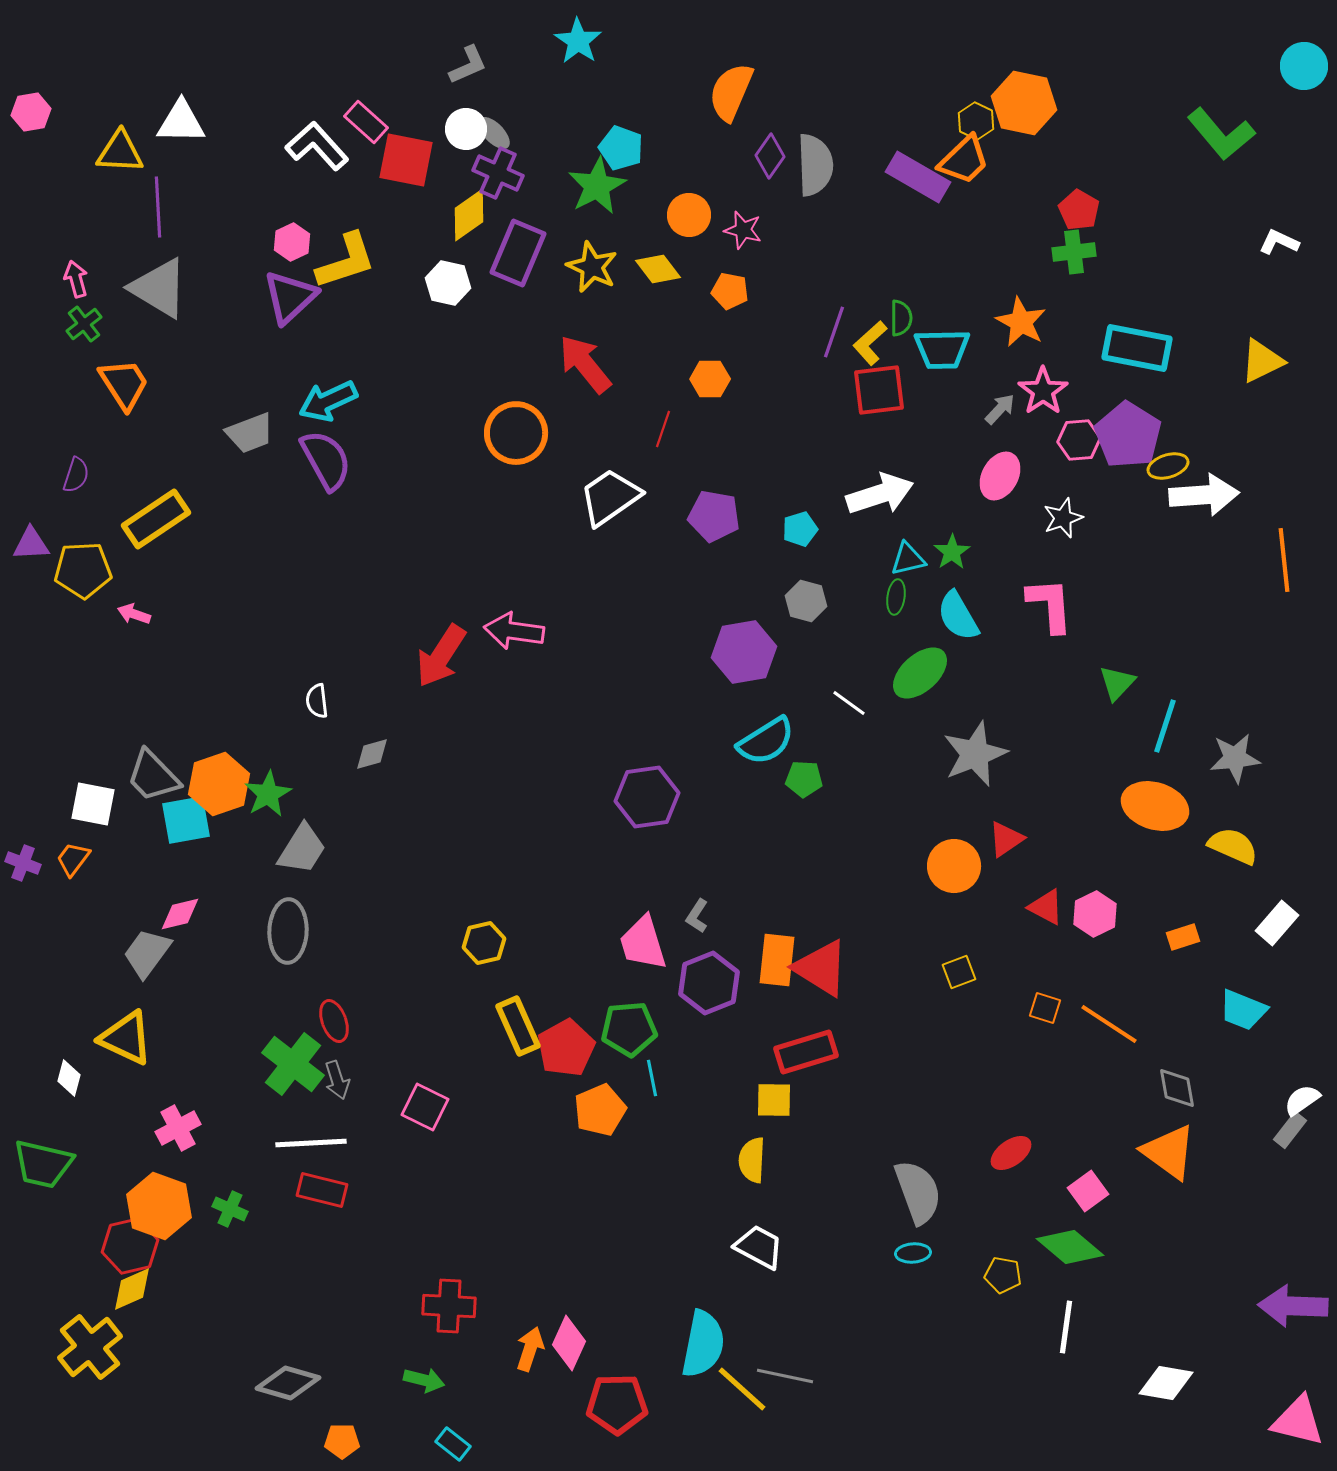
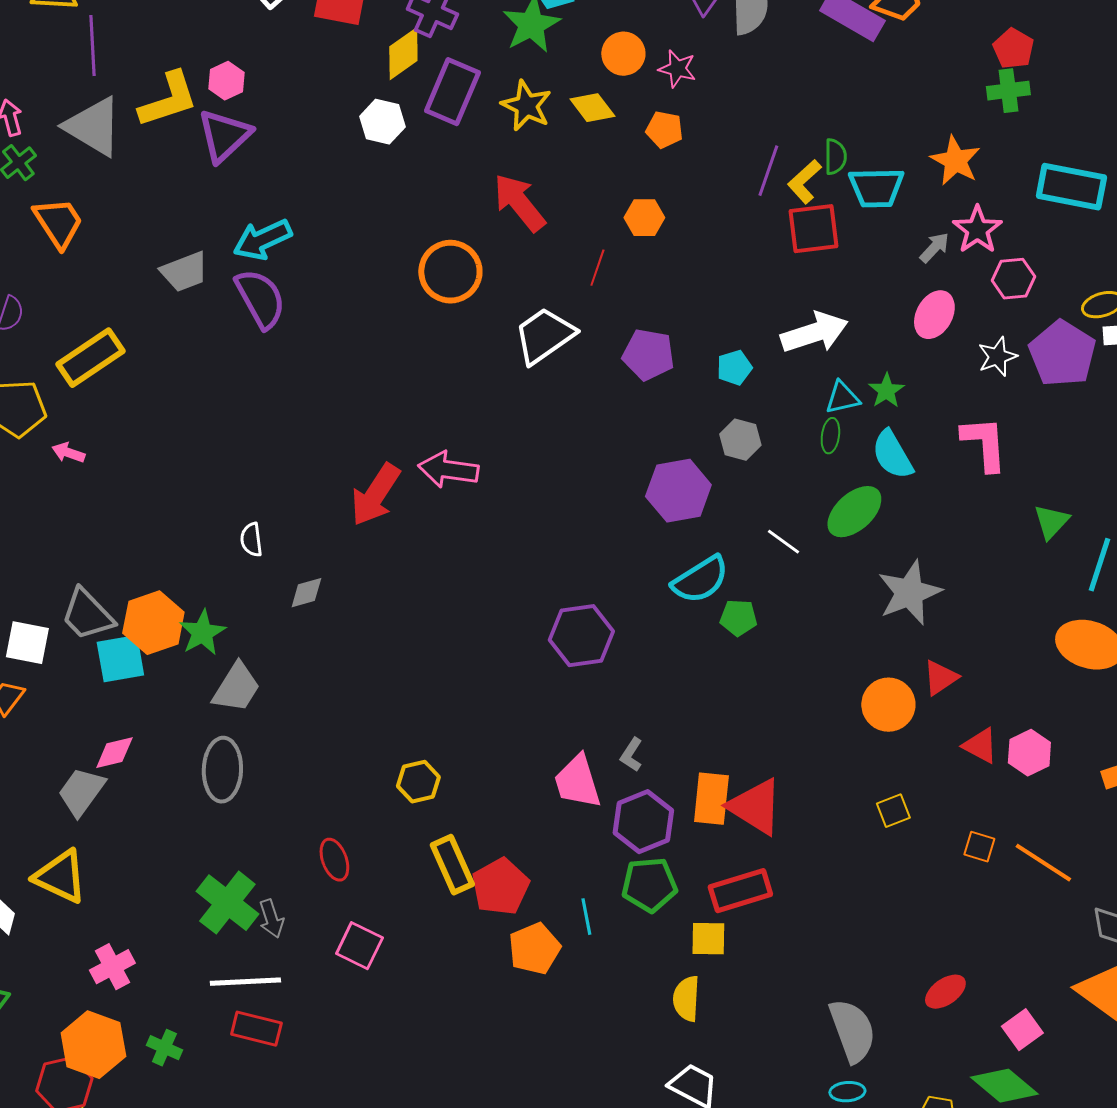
yellow L-shape: (346, 261) -> (168, 100), moved
purple pentagon: (1128, 435) -> (1062, 354), moved
red ellipse: (334, 1021) -> (334, 860), moved
green pentagon: (629, 1029) -> (649, 885), moved

